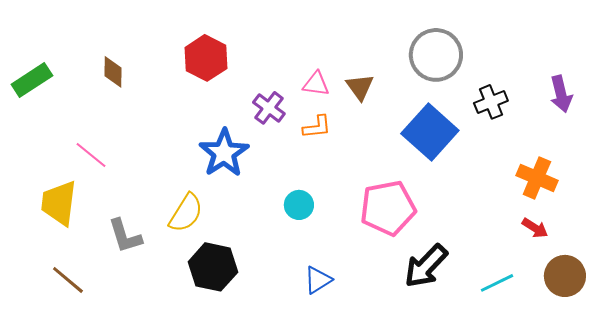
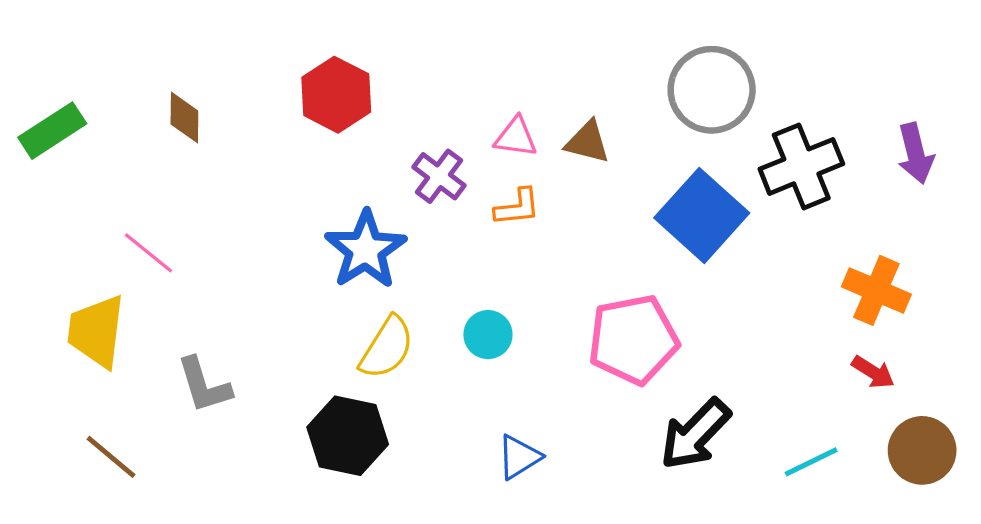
brown triangle: (360, 87) -> (588, 142), turned -40
black cross: (491, 102) -> (801, 166), size x1.5
yellow semicircle: (186, 213) -> (387, 348), moved

